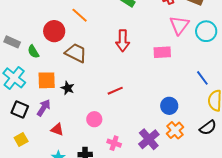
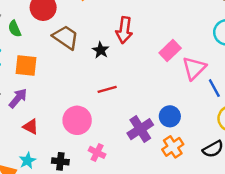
pink triangle: (179, 25) -> (194, 68), moved
pink rectangle: (162, 52) -> (170, 51), turned -48
black star: (68, 88) -> (101, 50), moved
pink circle: (94, 119) -> (77, 120), size x1.5
purple cross: (149, 139) -> (140, 129), moved

